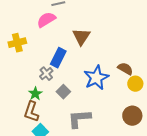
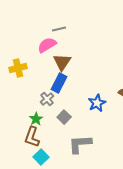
brown triangle: (81, 37) -> (62, 62), moved
blue star: (96, 78) -> (97, 103), size x0.7

